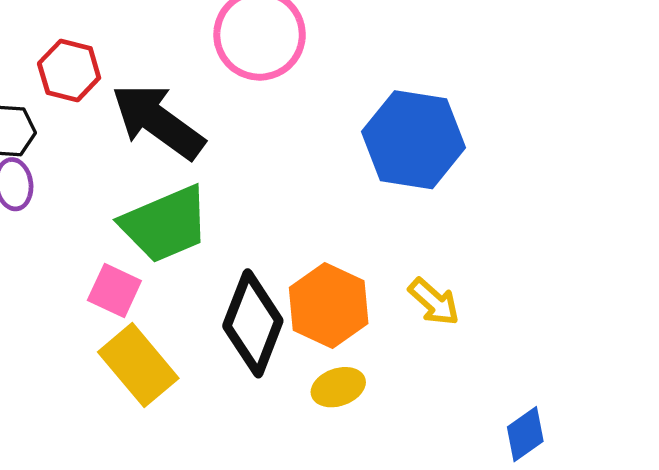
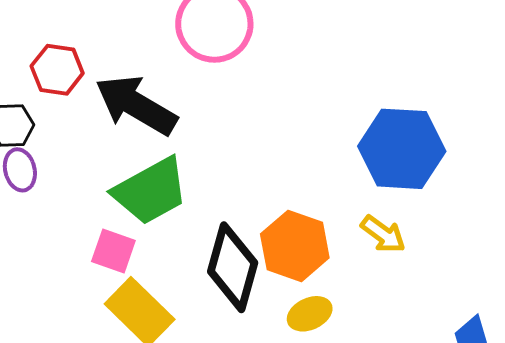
blue hexagon: (414, 140) -> (402, 149), moved

